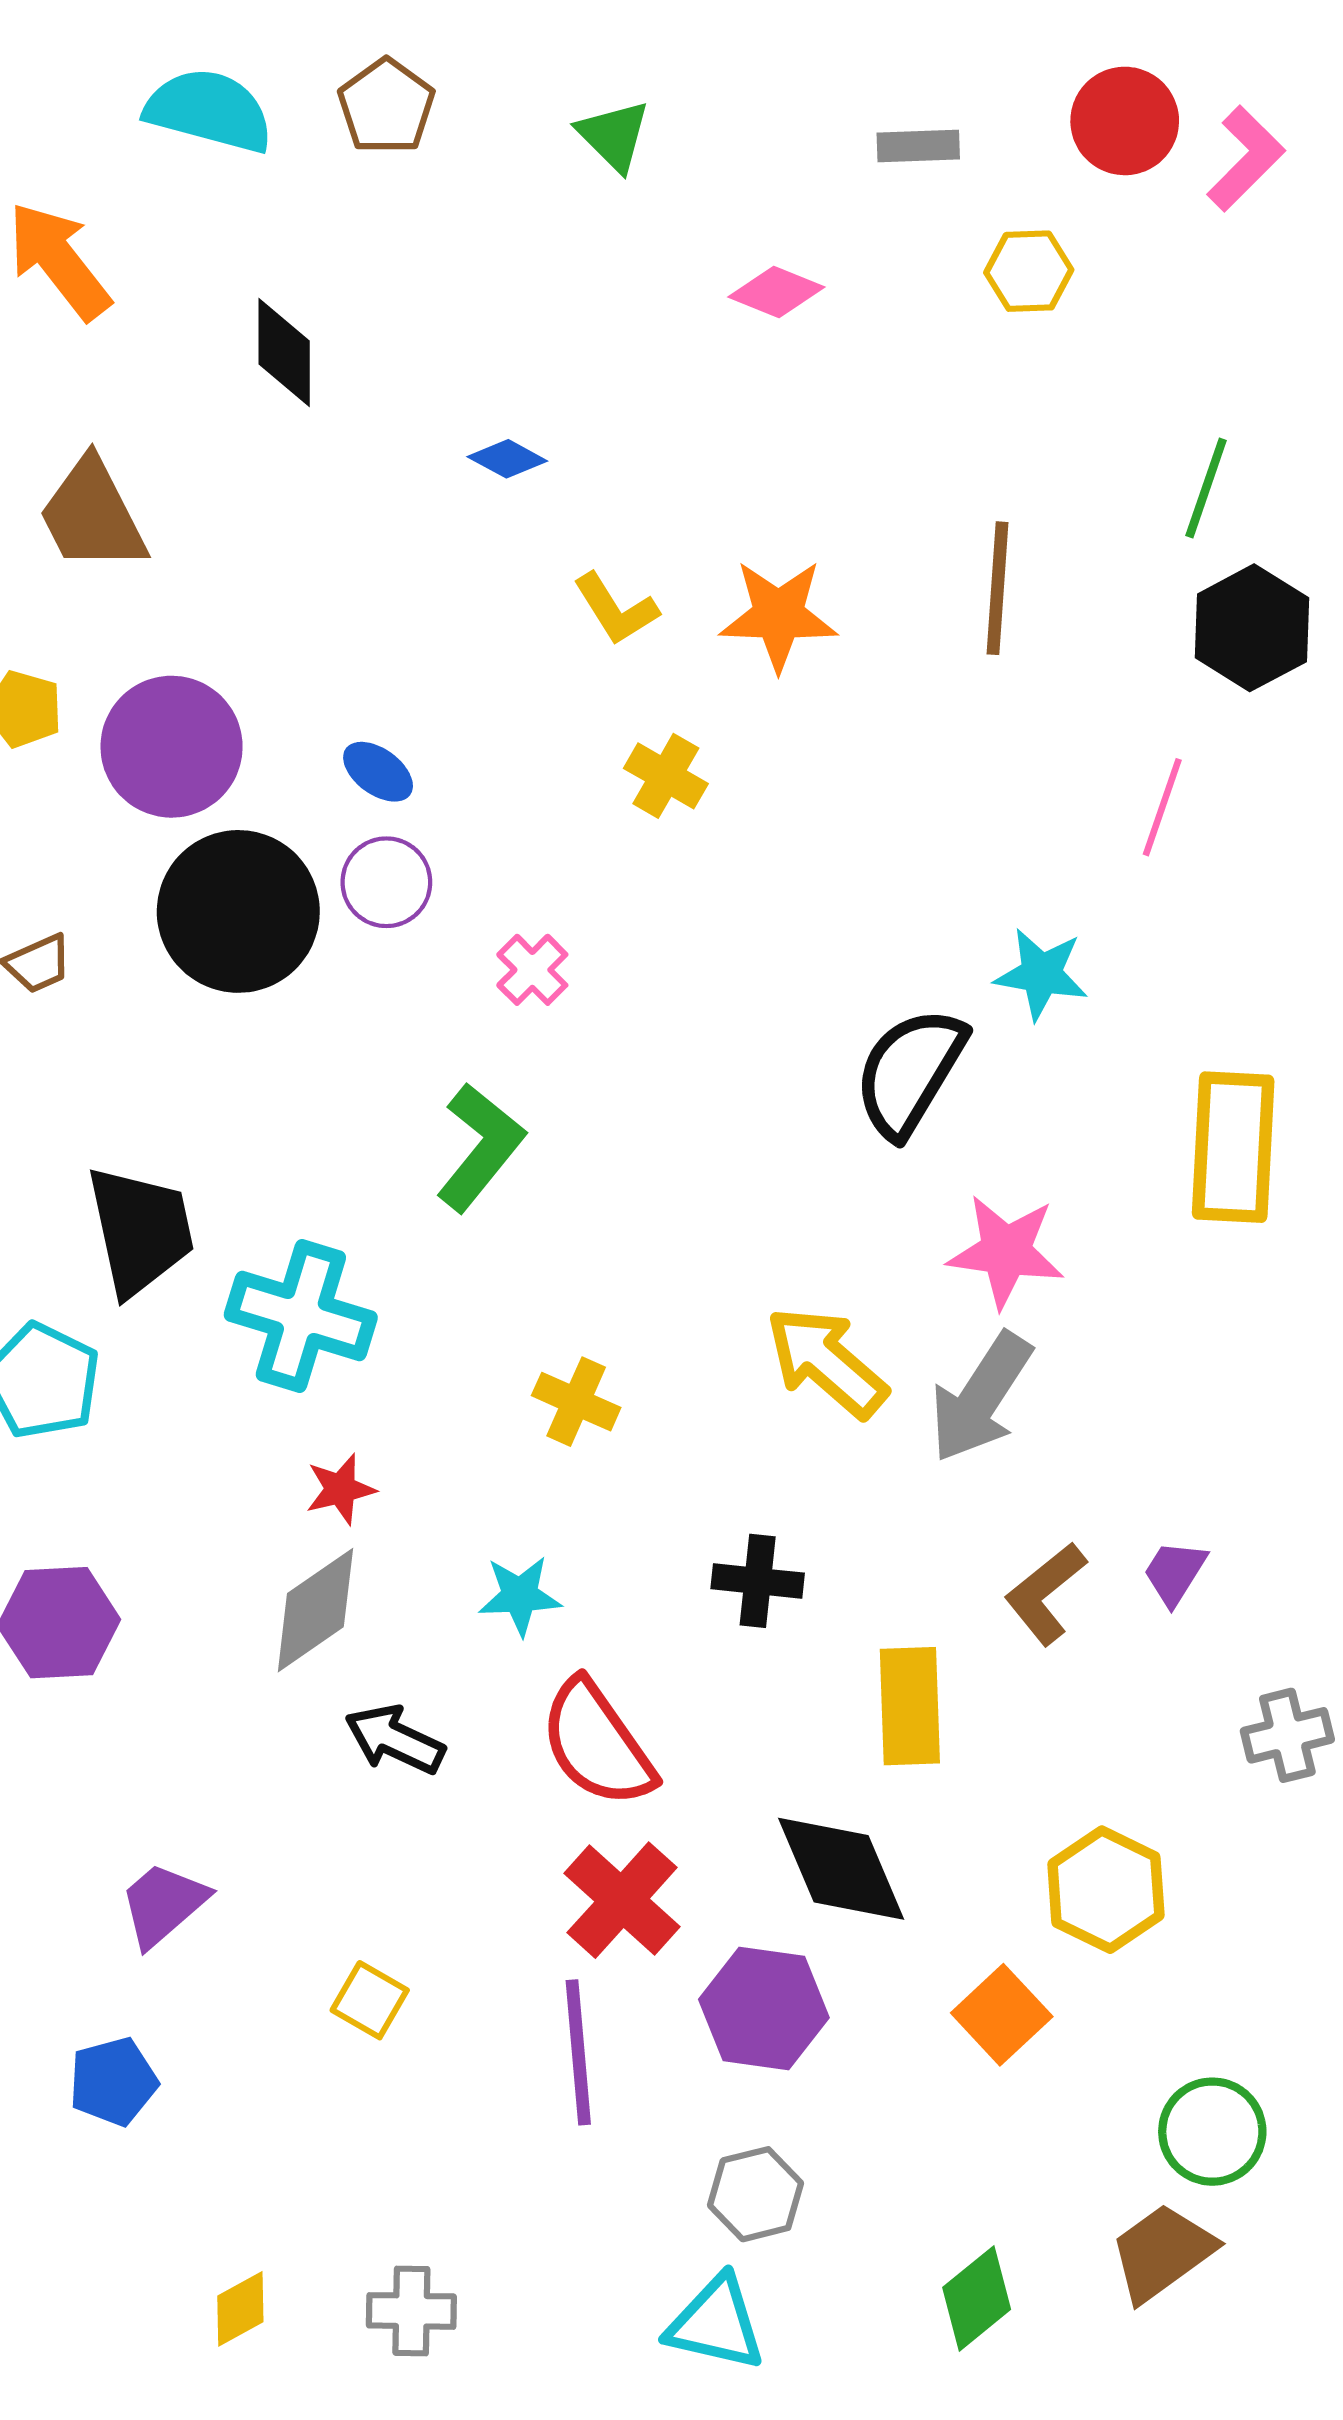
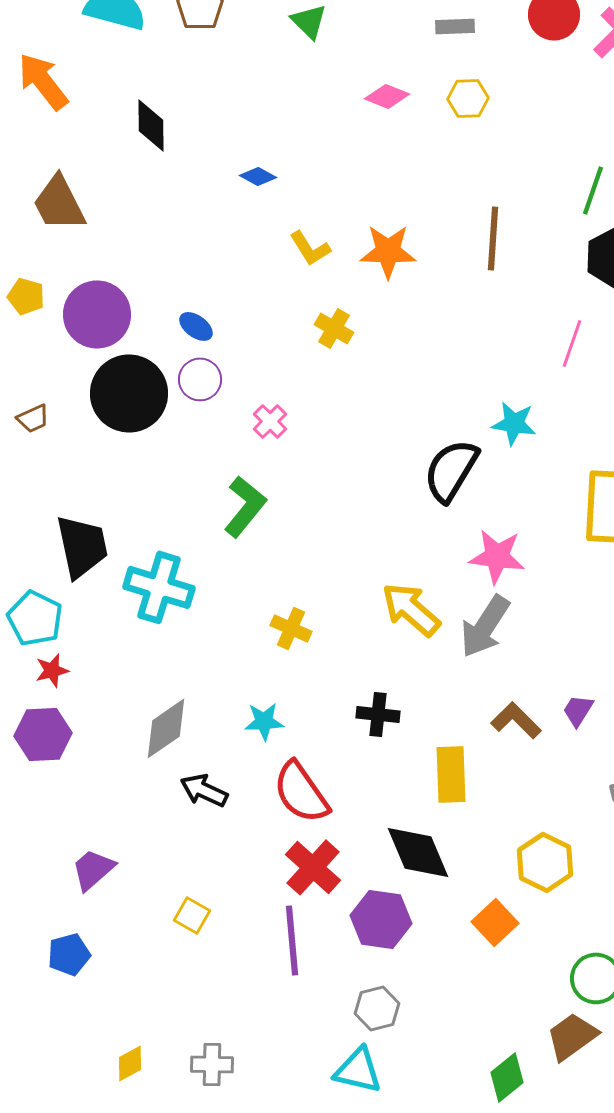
yellow hexagon: (1029, 271) -> (468, 98), moved
red star: (340, 1489) -> (52, 670), moved
brown L-shape: (1045, 1593) -> (516, 720), turned 84
green diamond: (977, 2298) -> (507, 1077), moved

